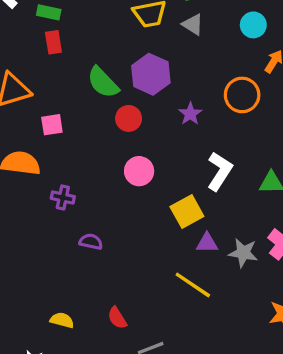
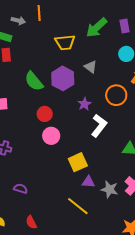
gray triangle: (193, 24) -> (91, 67), moved
red circle: (129, 118) -> (45, 114), moved
white L-shape: (220, 171) -> (99, 126), moved
purple semicircle: (91, 242) -> (20, 189), moved

